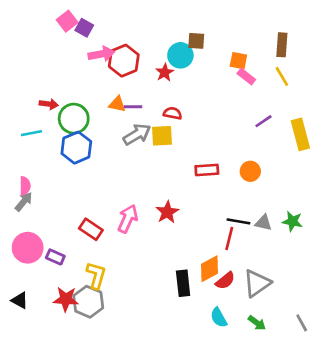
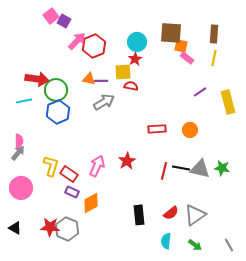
brown square: (196, 41) -> (171, 33), moved, size x1.6
pink arrow: (101, 54) -> (77, 41), turned -36
red star: (165, 72) -> (135, 59), moved
yellow line: (282, 76) -> (214, 58), turned 42
red arrow: (49, 104) -> (37, 79), size x1.6
yellow square: (162, 136) -> (123, 72), moved
gray triangle: (263, 223) -> (200, 169), size x1.5
red line: (229, 238) -> (164, 171), moved
purple rectangle: (55, 257) -> (72, 192), moved
orange diamond: (209, 269) -> (91, 203), moved
yellow L-shape: (96, 275) -> (51, 166), moved
cyan semicircle: (219, 318) -> (166, 241), turned 35

